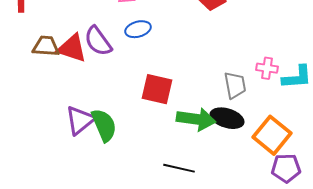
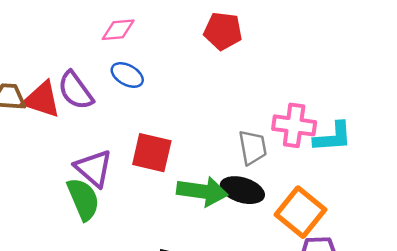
blue ellipse: (138, 29) -> (127, 75), turned 45
pink cross: (267, 68) -> (294, 125), size x1.5
purple triangle: (80, 120) -> (94, 168), moved, turned -40

